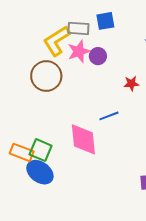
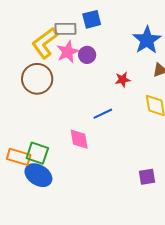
pink diamond: (83, 139) -> (79, 139), size x0.7

